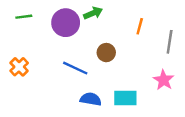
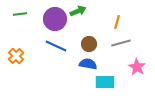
gray line: (170, 42) -> (121, 43), moved, turned 66
blue line: (75, 68) -> (56, 46), moved
blue semicircle: (91, 99) -> (88, 64), moved

